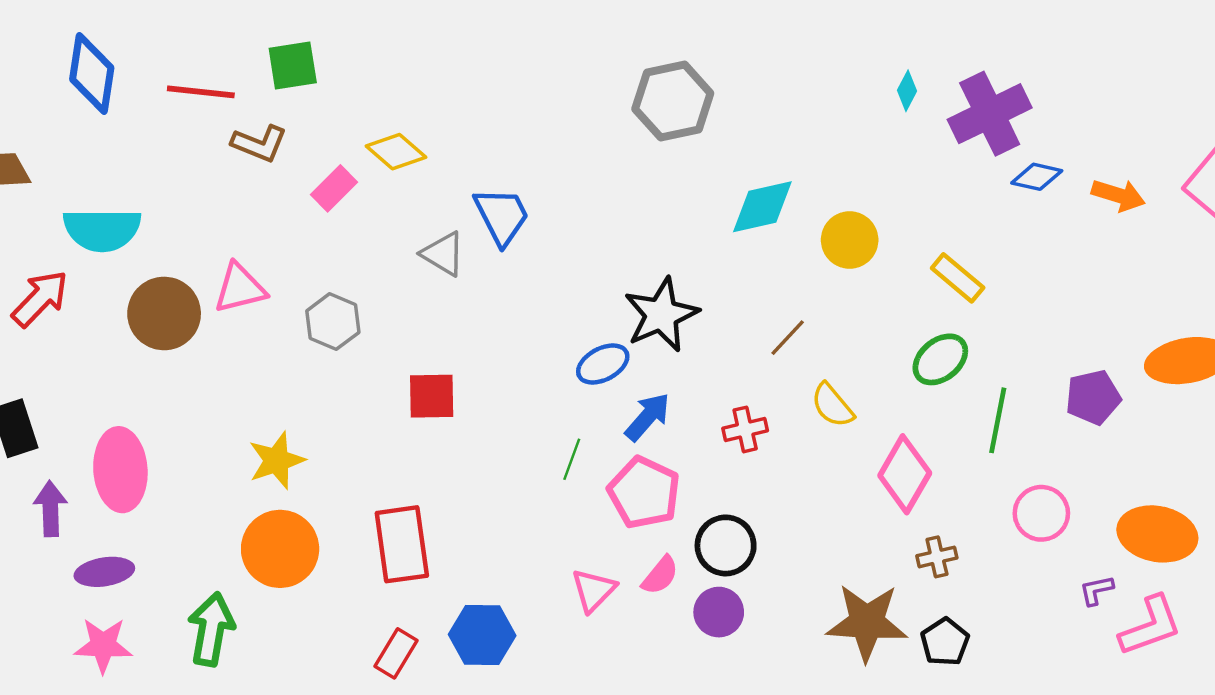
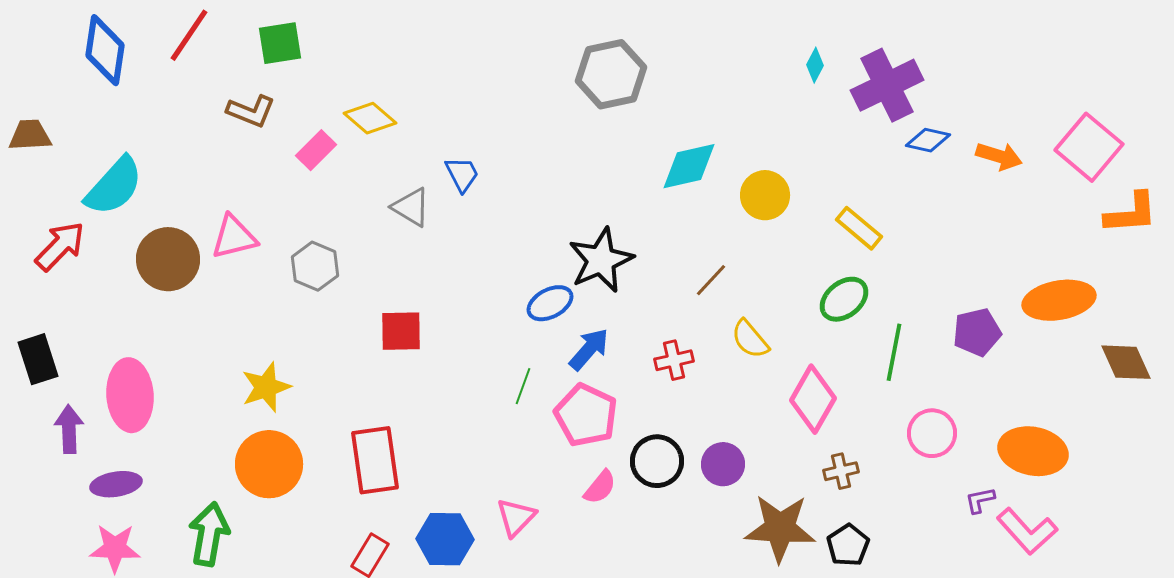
red line: (201, 92) -> (189, 35), moved, turned -62
blue trapezoid: (502, 216) -> (462, 174), size x0.7
cyan semicircle: (102, 230) -> (114, 186), turned -48
pink triangle: (594, 590) -> (516, 517), moved
purple circle: (719, 612) -> (723, 464), moved
pink L-shape: (1150, 626) -> (1027, 531), turned 68

